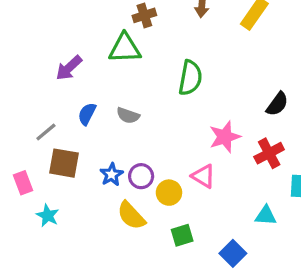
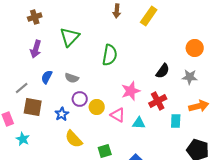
brown cross: (144, 15) -> (35, 17), moved
green triangle: (125, 48) -> (70, 37), turned -45
purple arrow: (69, 68) -> (36, 49), turned -30
purple circle: (141, 176) -> (80, 99), moved
yellow circle: (169, 193) -> (97, 107), moved
cyan triangle: (266, 216) -> (139, 123), moved

